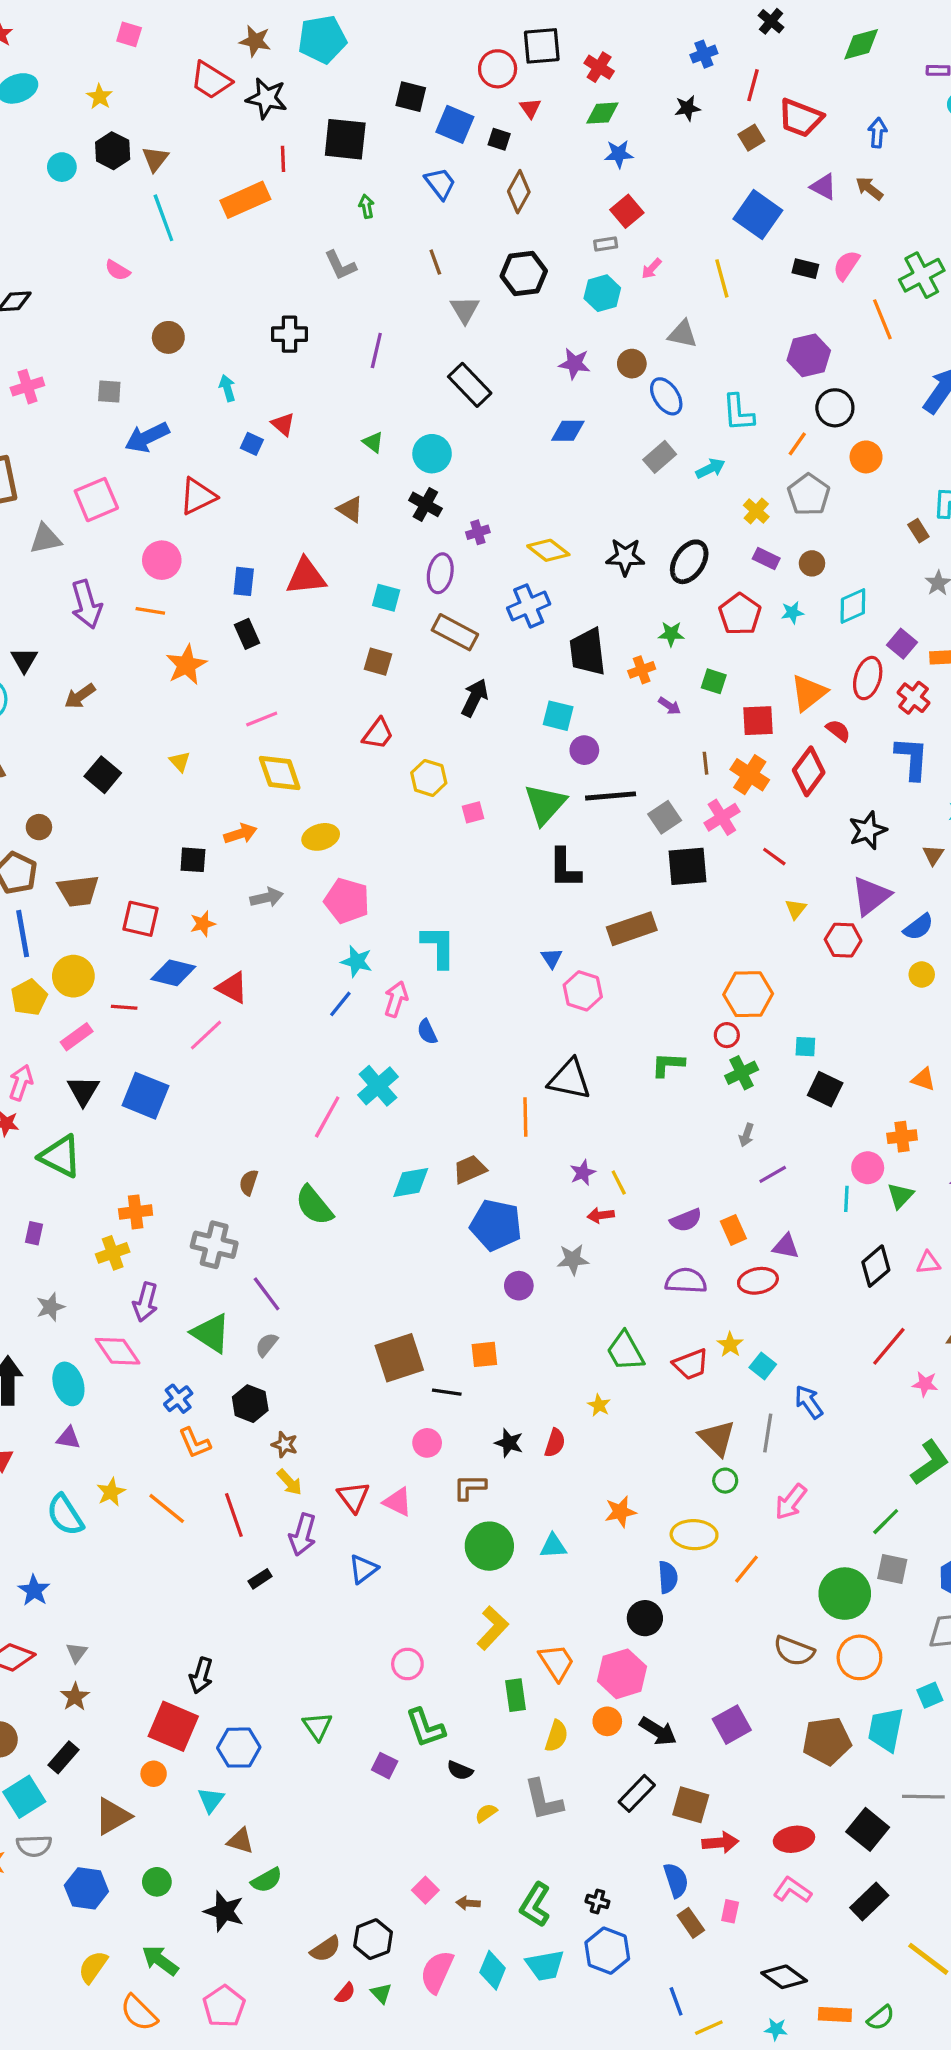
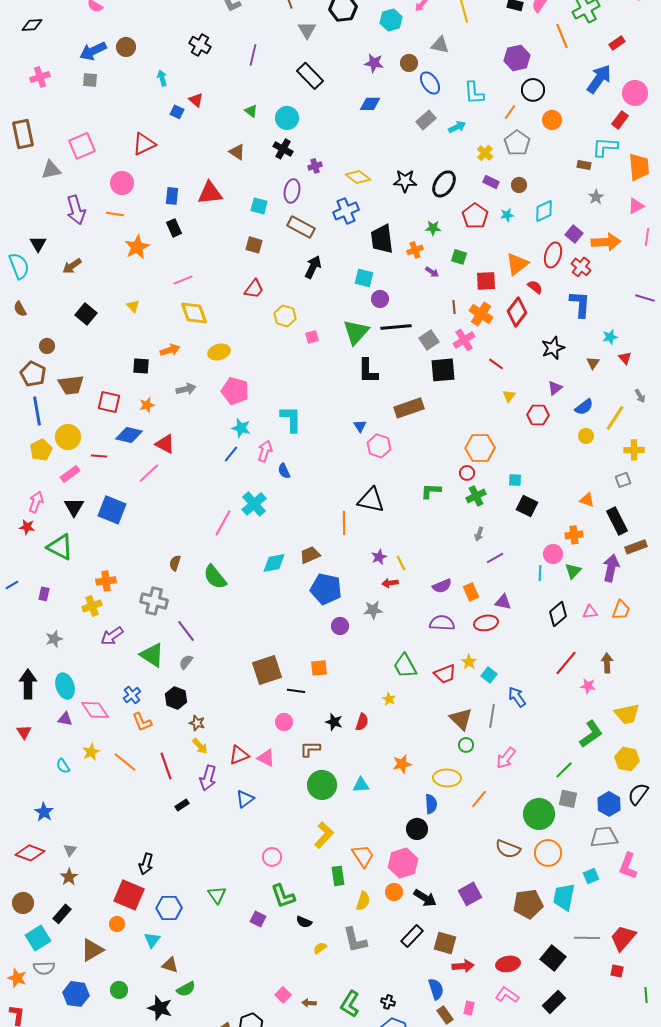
black cross: (290, 334) -> (200, 45), turned 30
blue arrow: (147, 437) -> (93, 51), moved
brown rectangle: (918, 531) -> (584, 165), turned -48
purple triangle: (871, 896) -> (555, 388), size x0.6
purple arrow: (145, 1302) -> (112, 636), turned 40
pink diamond: (118, 1351) -> (95, 710), moved
red triangle: (353, 1497) -> (239, 755), turned 45
cyan semicircle: (65, 1515) -> (63, 766), size x0.6

